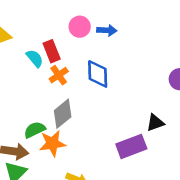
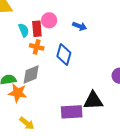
pink circle: (80, 27) -> (49, 20), moved
orange cross: (59, 75) -> (37, 47), turned 32
black triangle: (155, 123) -> (93, 101), size x1.5

